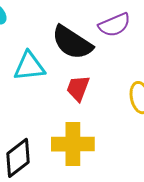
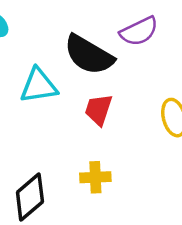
yellow cross: (73, 144) -> (95, 177), size x0.6

